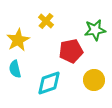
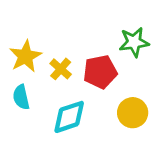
yellow cross: (46, 21) -> (61, 69), moved

